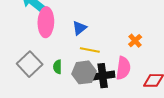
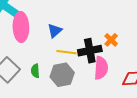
black cross: (103, 76) -> (90, 51), moved

